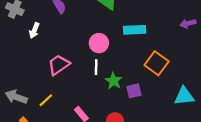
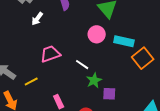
pink circle: (99, 43) -> (97, 34), moved
orange square: (157, 63) -> (143, 58), moved
white line: (96, 67) -> (82, 65), turned -72

